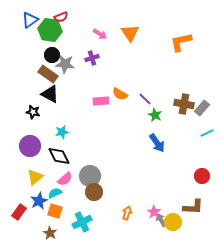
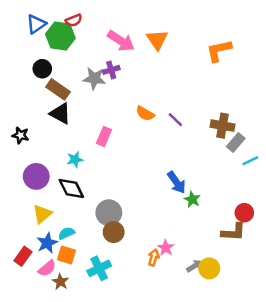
pink arrow: (100, 34) -> (121, 41), size x1.6
black circle: (52, 55) -> (42, 69), moved
gray star: (65, 64) -> (94, 78), moved
pink rectangle: (101, 101) -> (104, 136), moved, turned -63
gray rectangle: (202, 108) -> (236, 143), moved
black star: (33, 112) -> (20, 135), moved
green star: (155, 115) -> (192, 199), moved
blue arrow: (157, 143) -> (177, 182), moved
pink semicircle: (65, 179) -> (47, 268), moved
brown L-shape: (193, 207) -> (233, 232), moved
pink star: (154, 212) -> (166, 248), moved
gray arrow: (161, 220) -> (195, 266), turned 88

